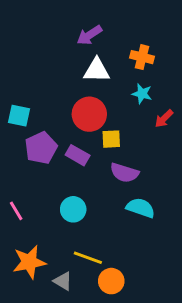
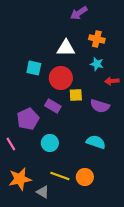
purple arrow: (89, 35) -> (79, 13), moved
cyan square: (19, 116) -> (34, 68), moved
red arrow: (164, 119) -> (112, 81), turned 40
purple pentagon: (41, 148) -> (28, 119), moved
purple semicircle: (124, 173) -> (100, 106), moved
orange circle: (111, 281) -> (85, 177), moved

